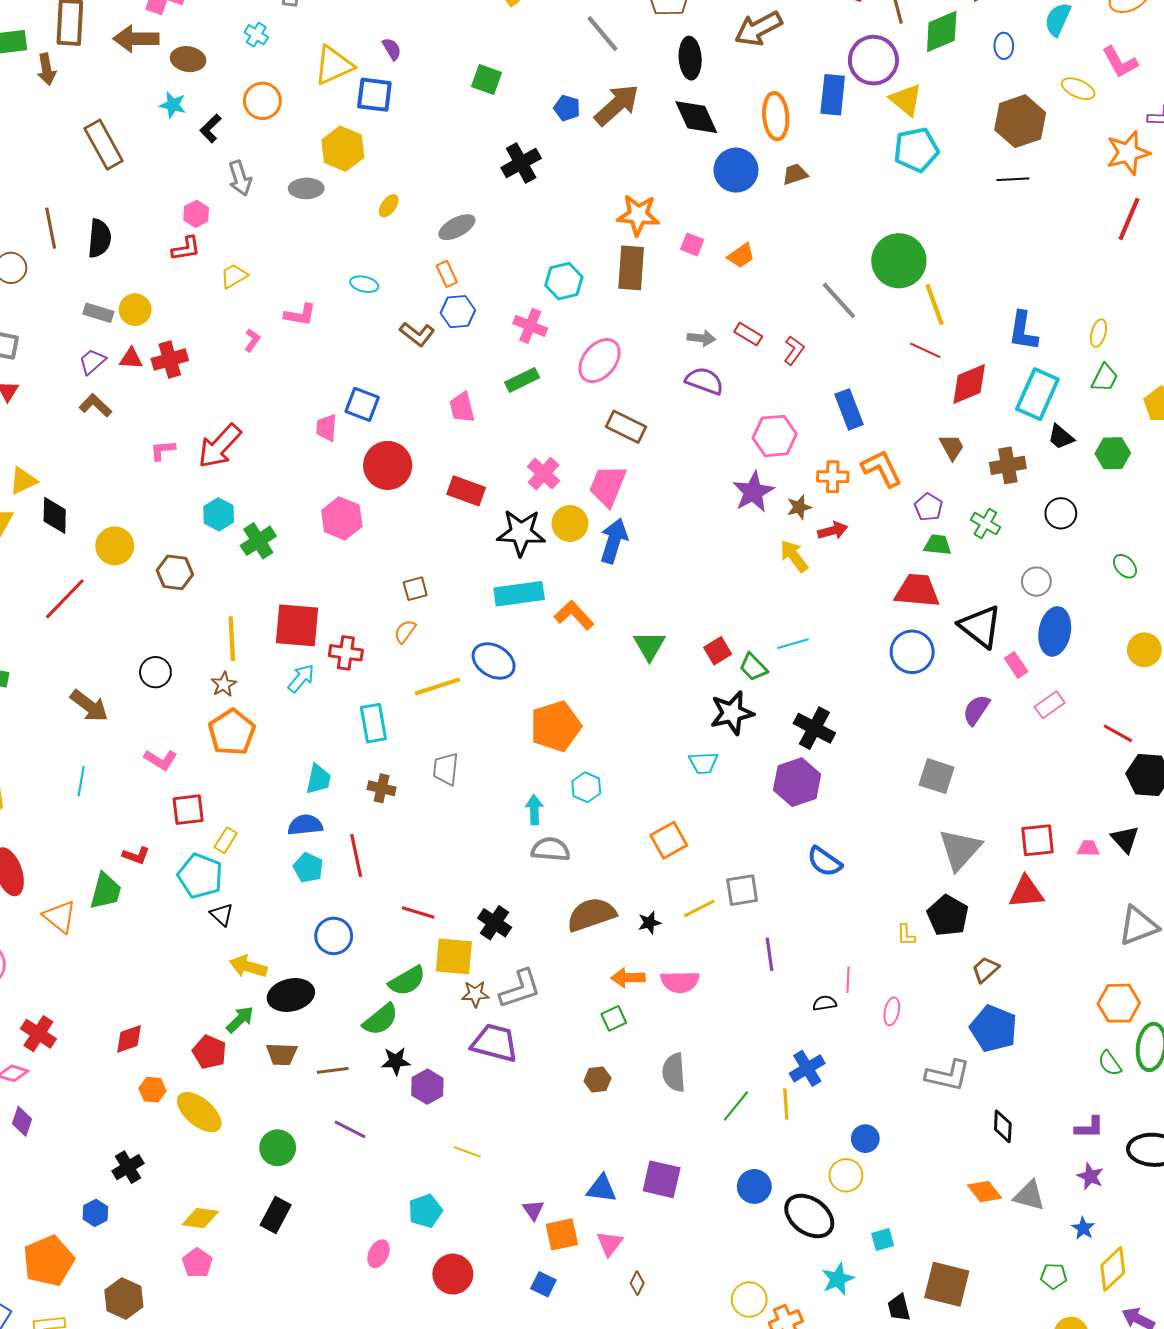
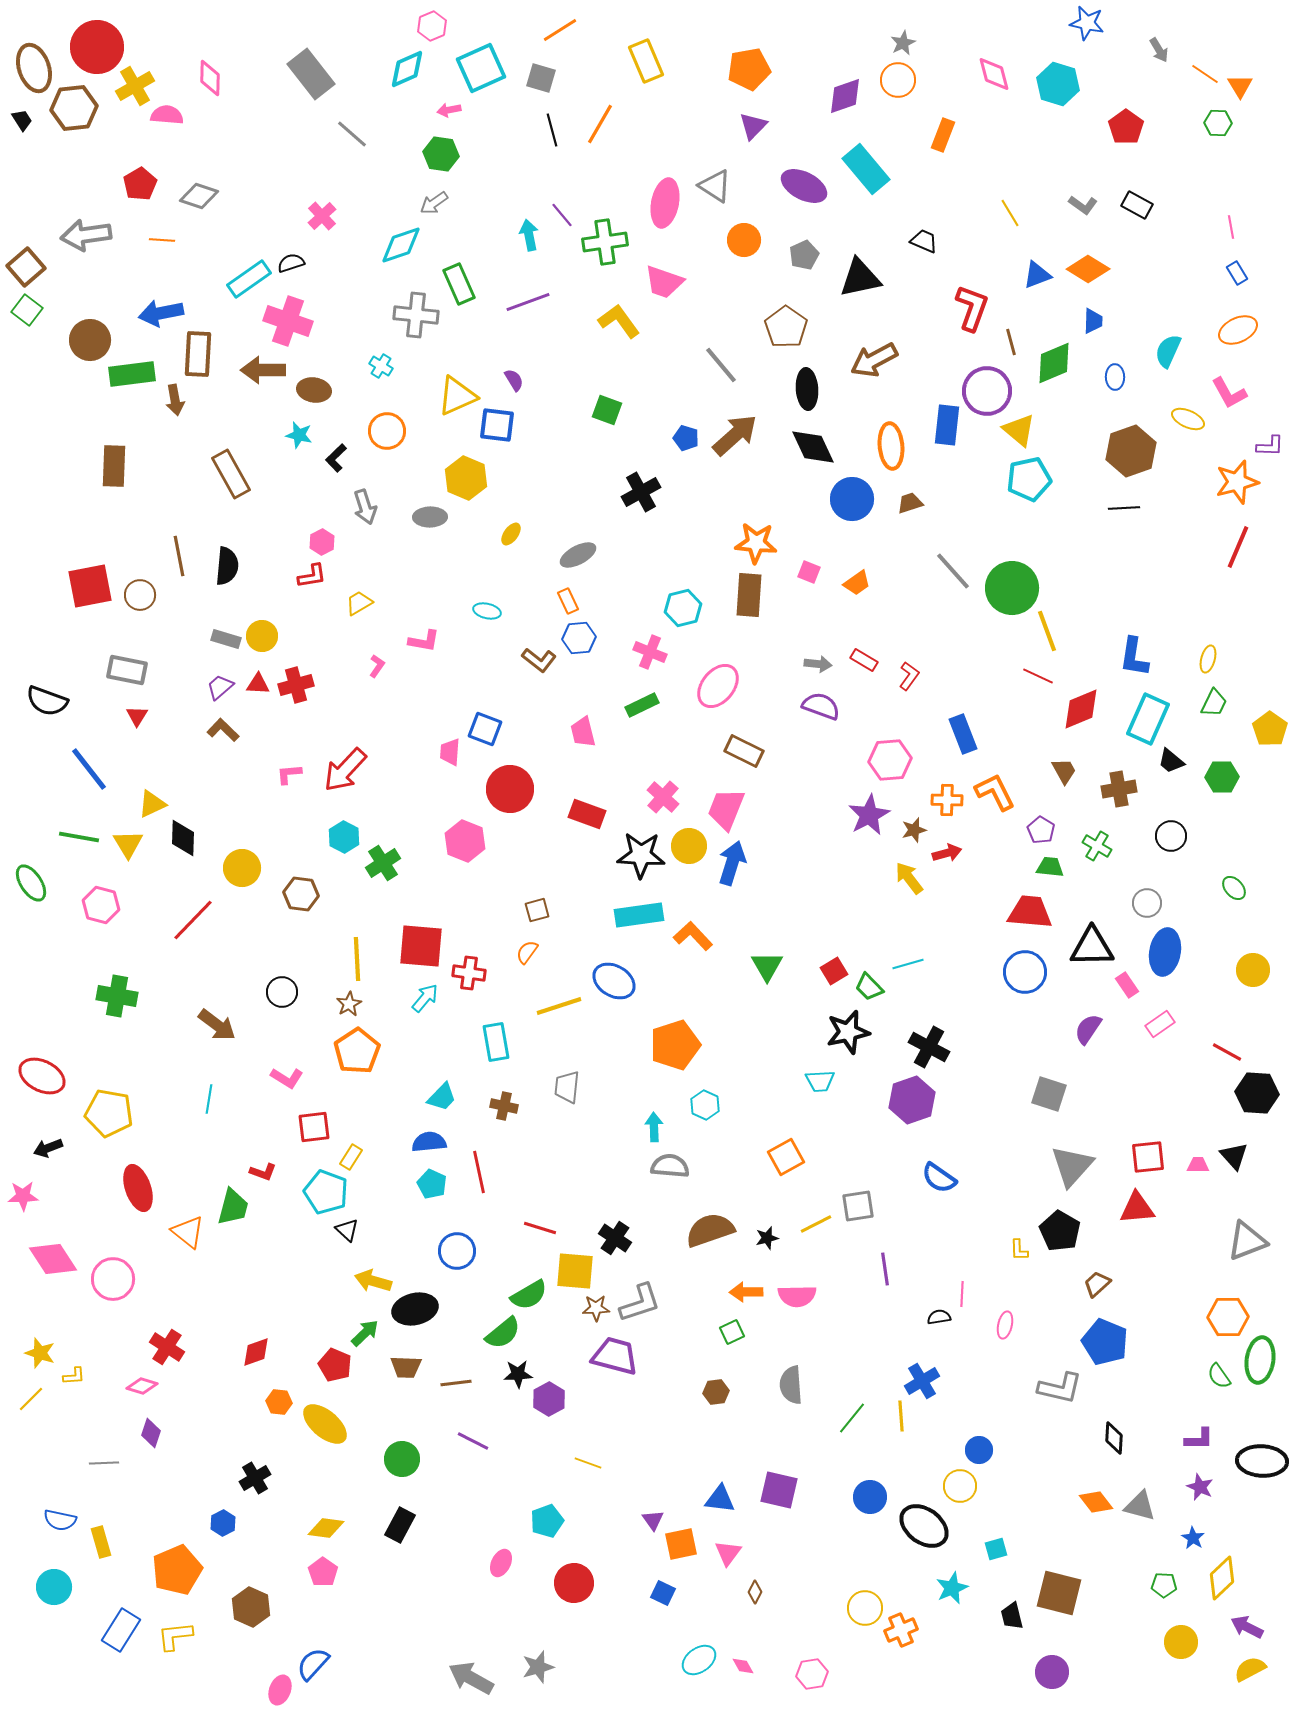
gray line: (839, 300) -> (953, 571), moved
black triangle: (980, 626) -> (1092, 947), turned -39
cyan trapezoid: (318, 779) -> (442, 1097), turned 32

